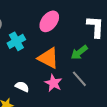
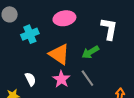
pink ellipse: (49, 21) -> (64, 18), turned 35
white semicircle: (22, 87) -> (30, 79), turned 32

